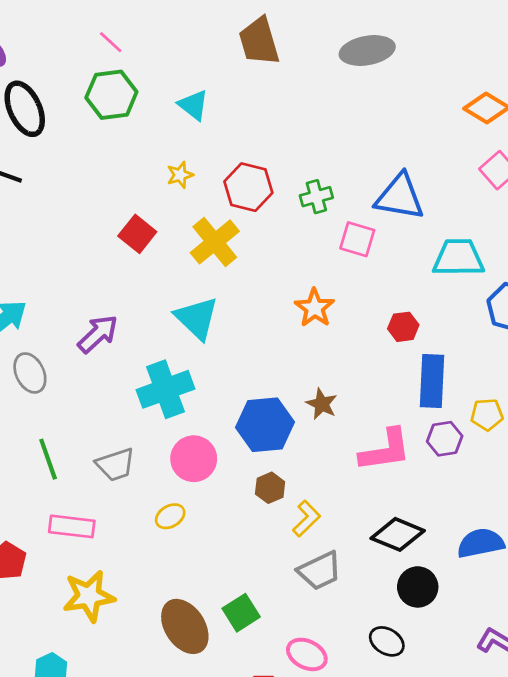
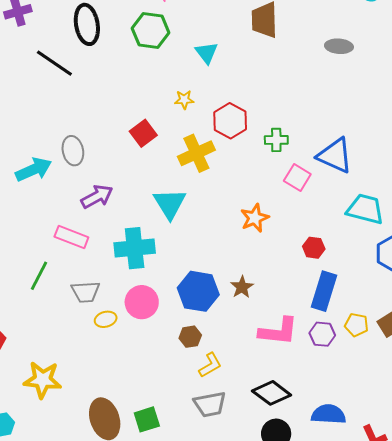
gray ellipse: (367, 50) -> (339, 46), size x0.7
gray ellipse: (30, 373) -> (73, 151), moved
green line: (48, 459) -> (39, 276), turned 32
yellow ellipse: (170, 516) -> (106, 319), moved
pink rectangle: (72, 526) -> (71, 237), moved

